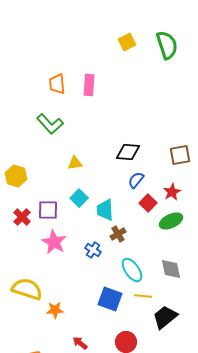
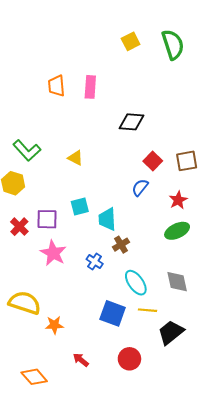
green L-shape: (50, 124) -> (27, 150), moved
black diamond: (128, 152) -> (132, 122), moved
yellow triangle: (75, 163) -> (76, 158), moved, turned 35
cyan square: (79, 198) -> (80, 206), turned 30
red square: (148, 203) -> (153, 161), moved

